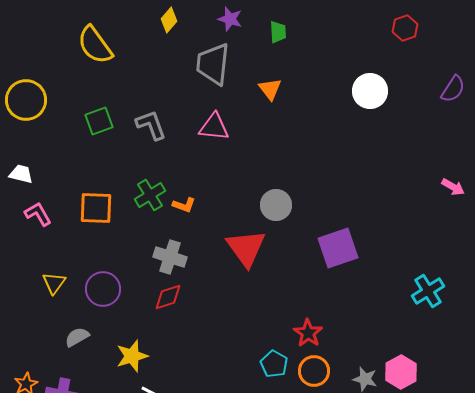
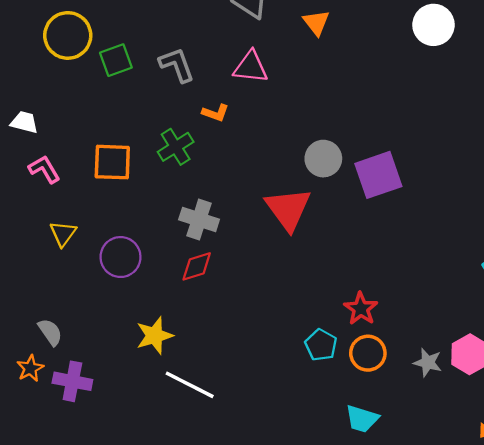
yellow circle: (26, 100) -> (68, 35), moved
orange L-shape: (184, 205) -> (215, 113), moved
purple square: (338, 248) -> (378, 175), moved
yellow triangle: (54, 283) -> (63, 234), moved
gray semicircle: (77, 337) -> (50, 332), moved, turned 85

